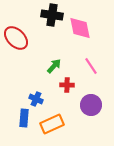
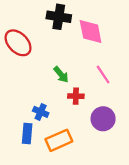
green arrow: (54, 66) -> (61, 75), turned 98

